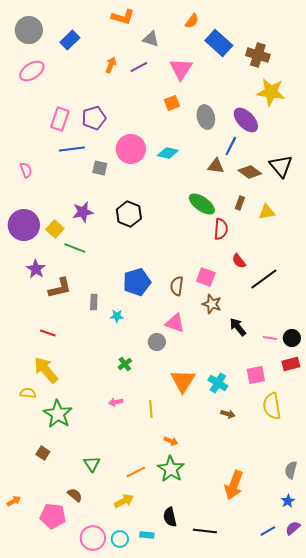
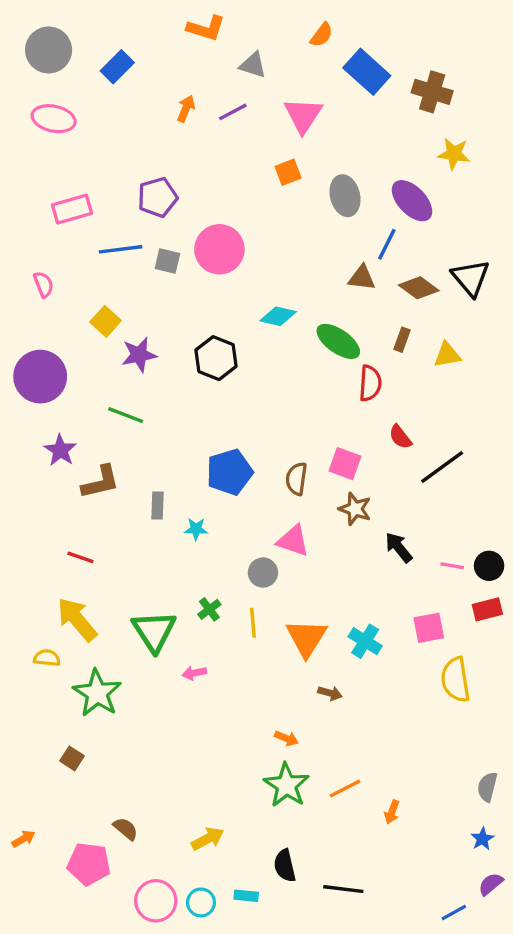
pink ellipse: (32, 71) -> (54, 119), turned 45
yellow star: (271, 92) -> (454, 154), size x0.7
pink rectangle: (60, 119) -> (72, 209), moved, turned 55
cyan diamond: (168, 153) -> (278, 316), moved
gray square: (100, 168) -> (167, 261), moved
yellow square: (55, 229) -> (106, 321), moved
yellow line: (151, 409) -> (253, 623), moved
brown arrow: (228, 414) -> (330, 693), moved
green triangle: (92, 464) -> (154, 631), moved, size x1.6
orange line: (136, 472) -> (345, 789), moved
orange arrow: (234, 485) -> (392, 812), size x0.5
blue line: (268, 531) -> (454, 912), moved

